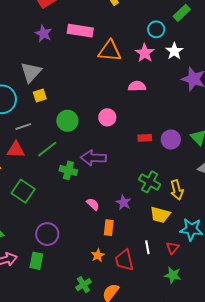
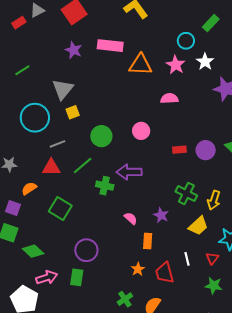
yellow arrow: (177, 190) -> (214, 200), turned 36
yellow trapezoid: (160, 215) -> (198, 226), turned -55

